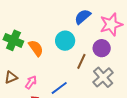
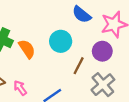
blue semicircle: (83, 17) -> (82, 14), turned -102
pink arrow: (31, 82) -> (20, 88), turned -72

